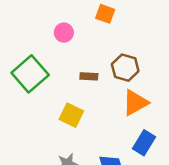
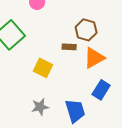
brown rectangle: (89, 76) -> (69, 47), moved

